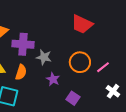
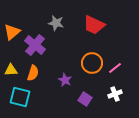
purple cross: (23, 44) -> (35, 45), turned 35
gray star: (44, 57) -> (56, 23), moved
white cross: (113, 91) -> (115, 94), moved, turned 32

